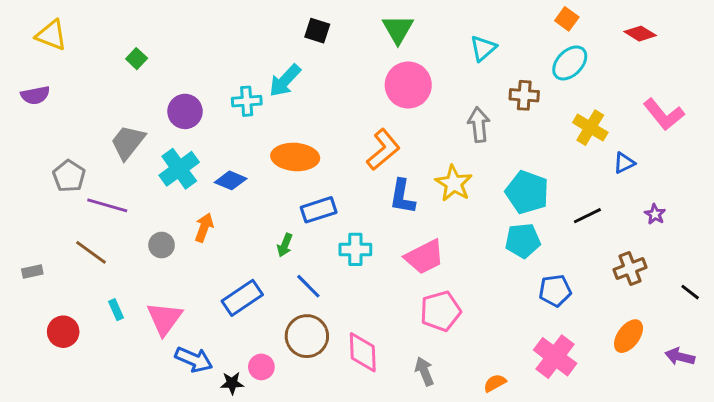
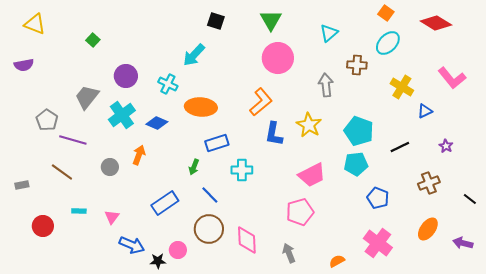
red diamond: (640, 34) -> (436, 23), size x1.4
cyan cross: (247, 101) -> (168, 84), moved, turned 30
pink trapezoid: (424, 257) -> (312, 175), moved
blue pentagon: (555, 291) -> (378, 198), turned 30
cyan rectangle: (116, 310) -> (79, 211), turned -64
pink triangle: (164, 318) -> (112, 217), size x0.6

